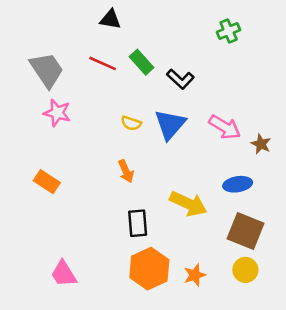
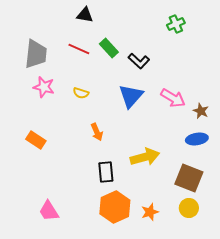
gray trapezoid: (47, 70) -> (36, 54), turned 40
yellow semicircle: (131, 123) -> (81, 93), moved
blue ellipse: (238, 184) -> (197, 139), moved
yellow arrow: (188, 204) -> (145, 157), turned -40

